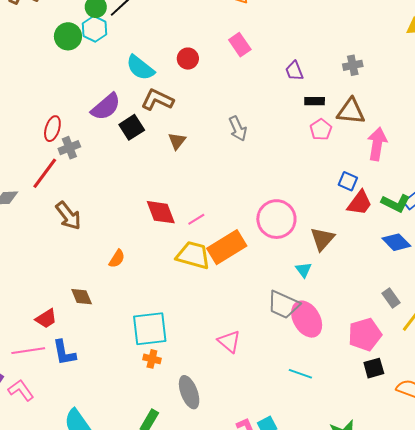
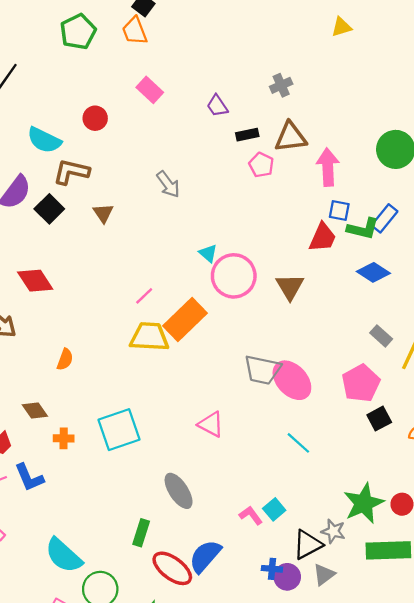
blue square: (348, 181) -> (339, 210), moved
red diamond: (161, 212) -> (35, 281), moved
cyan triangle: (304, 270) -> (208, 253), moved
orange cross: (152, 359) -> (64, 438), moved
cyan line: (300, 374) -> (298, 443), turned 35

